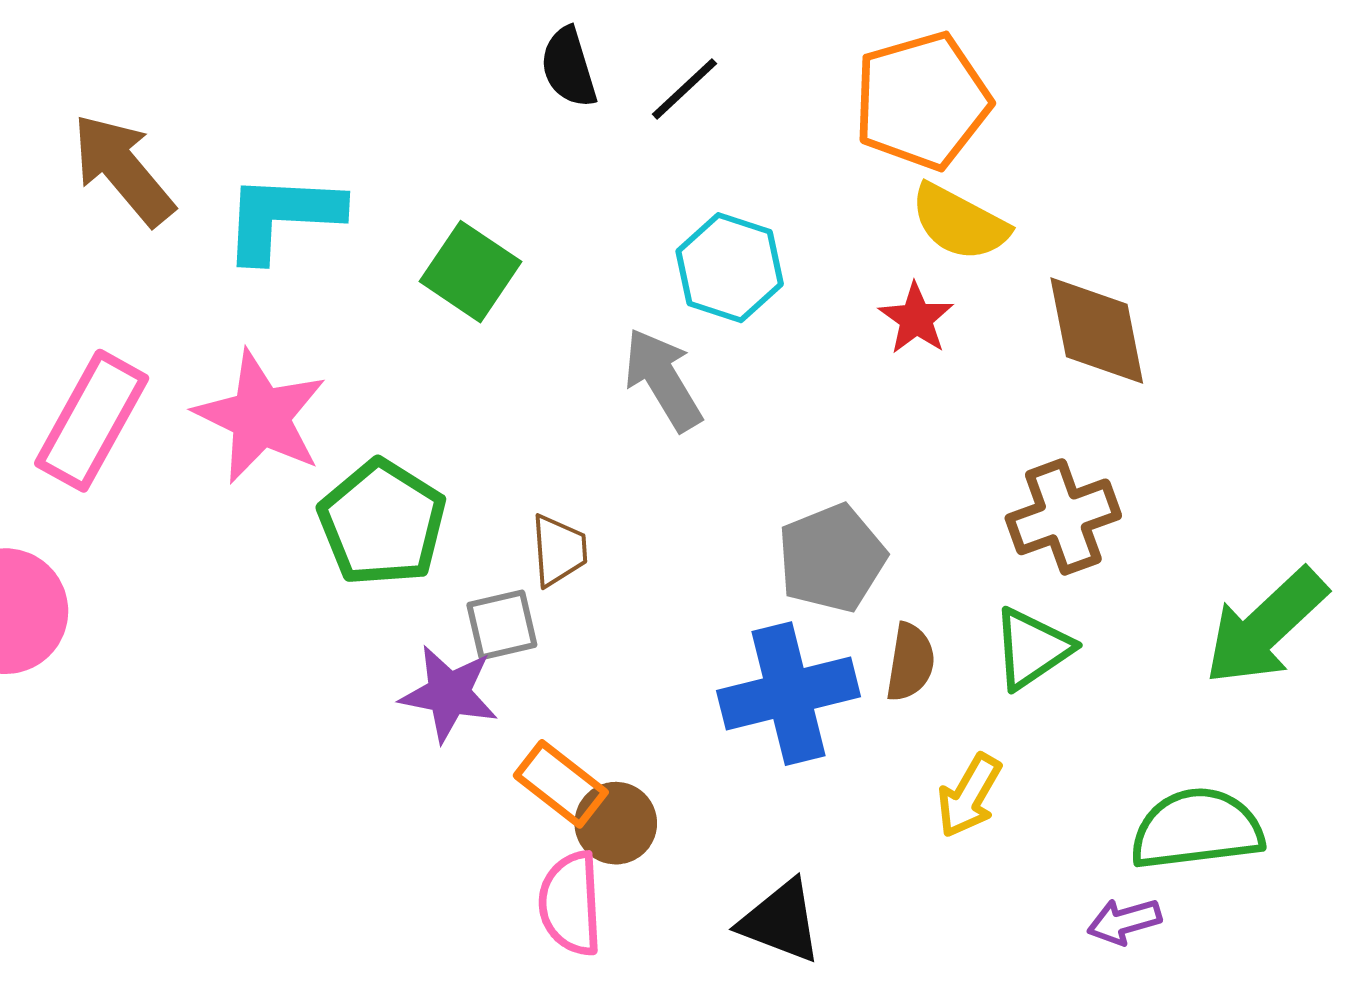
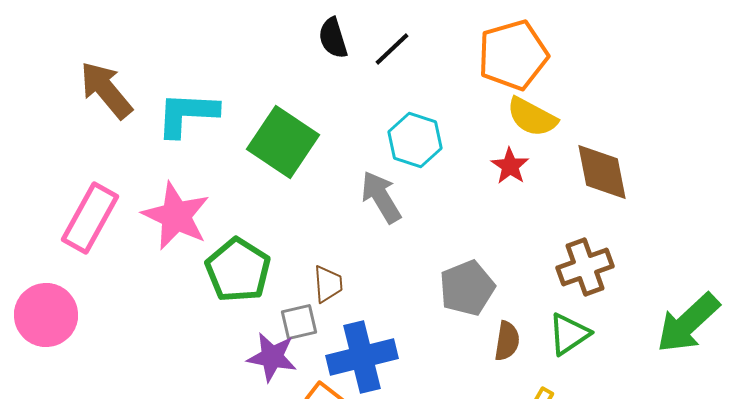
green square: (471, 272) -> (283, 142), size x1.4
blue cross: (789, 694) -> (362, 357), moved

